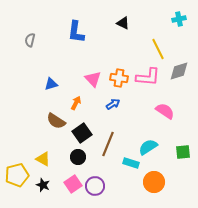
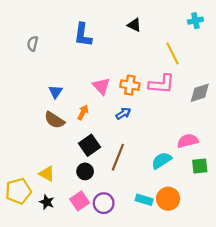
gray diamond: (179, 71) -> (200, 93), moved
blue triangle: (51, 84) -> (56, 92), turned -40
pink semicircle: (165, 111) -> (188, 141), moved, turned -48
brown semicircle: (56, 121) -> (54, 120), moved
cyan rectangle: (131, 163) -> (144, 200), moved

